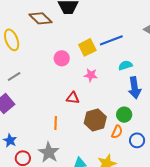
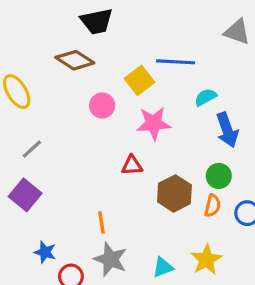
brown diamond: (41, 18) -> (75, 60), moved
blue line: (111, 40) -> (176, 62), turned 35
pink star: (91, 75) -> (154, 123), size x1.5
orange line: (56, 123) -> (102, 223), moved

